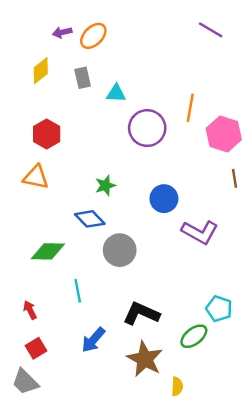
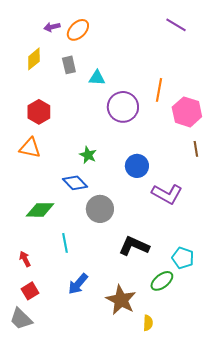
green star: (105, 185) -> (88, 155), turned -30
black L-shape: (141, 314) -> (134, 246), moved

